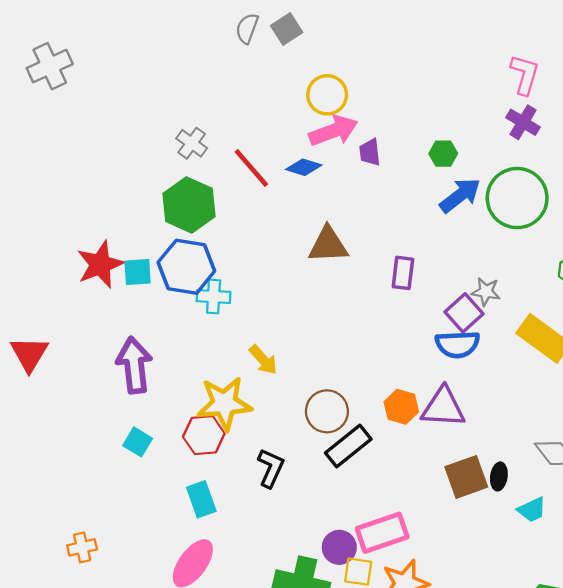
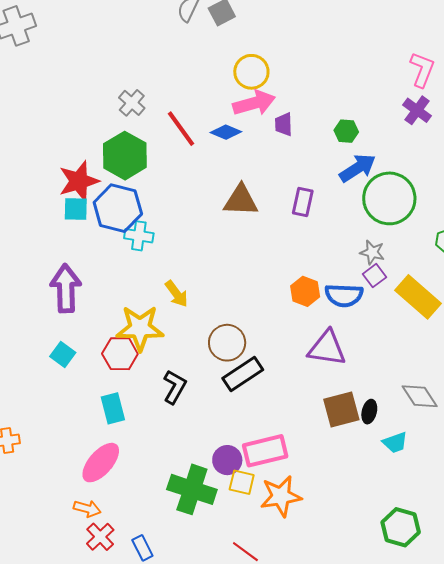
green circle: (517, 198) -> (389, 198), moved
red star: (100, 264) -> (79, 181), moved
purple rectangle: (403, 273) -> (303, 202), moved
purple square: (464, 313) -> (375, 276), moved, size x0.7
orange hexagon: (401, 407) -> (305, 291), moved

